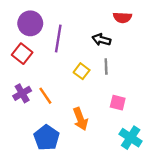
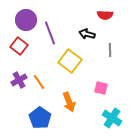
purple line: (58, 38) -> (50, 33), turned -30
gray line: (106, 66) -> (110, 50), moved
yellow square: (82, 71) -> (70, 61), size x1.6

